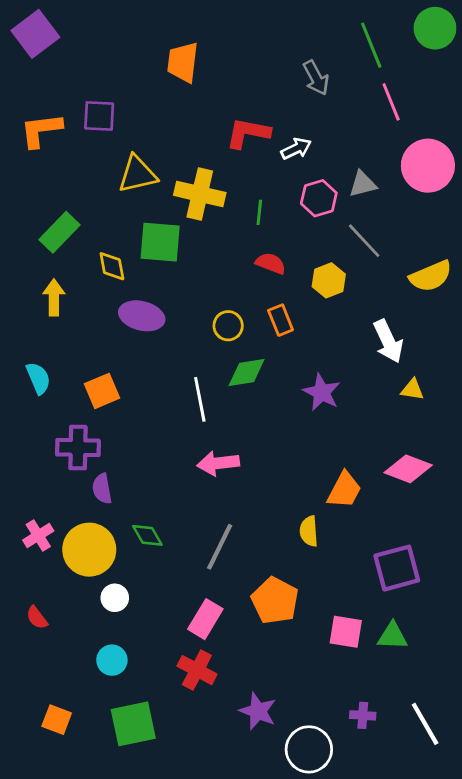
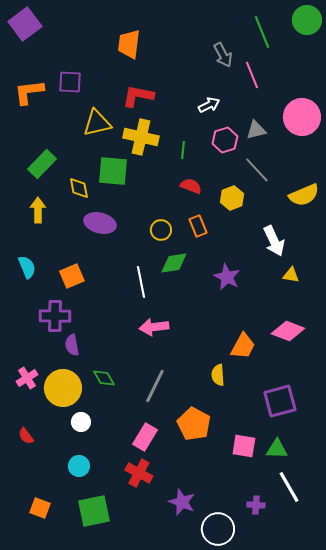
pink line: (391, 102) -> (252, 75), moved
red L-shape: (248, 133) -> (138, 96), moved
white line: (425, 724) -> (289, 487), moved

